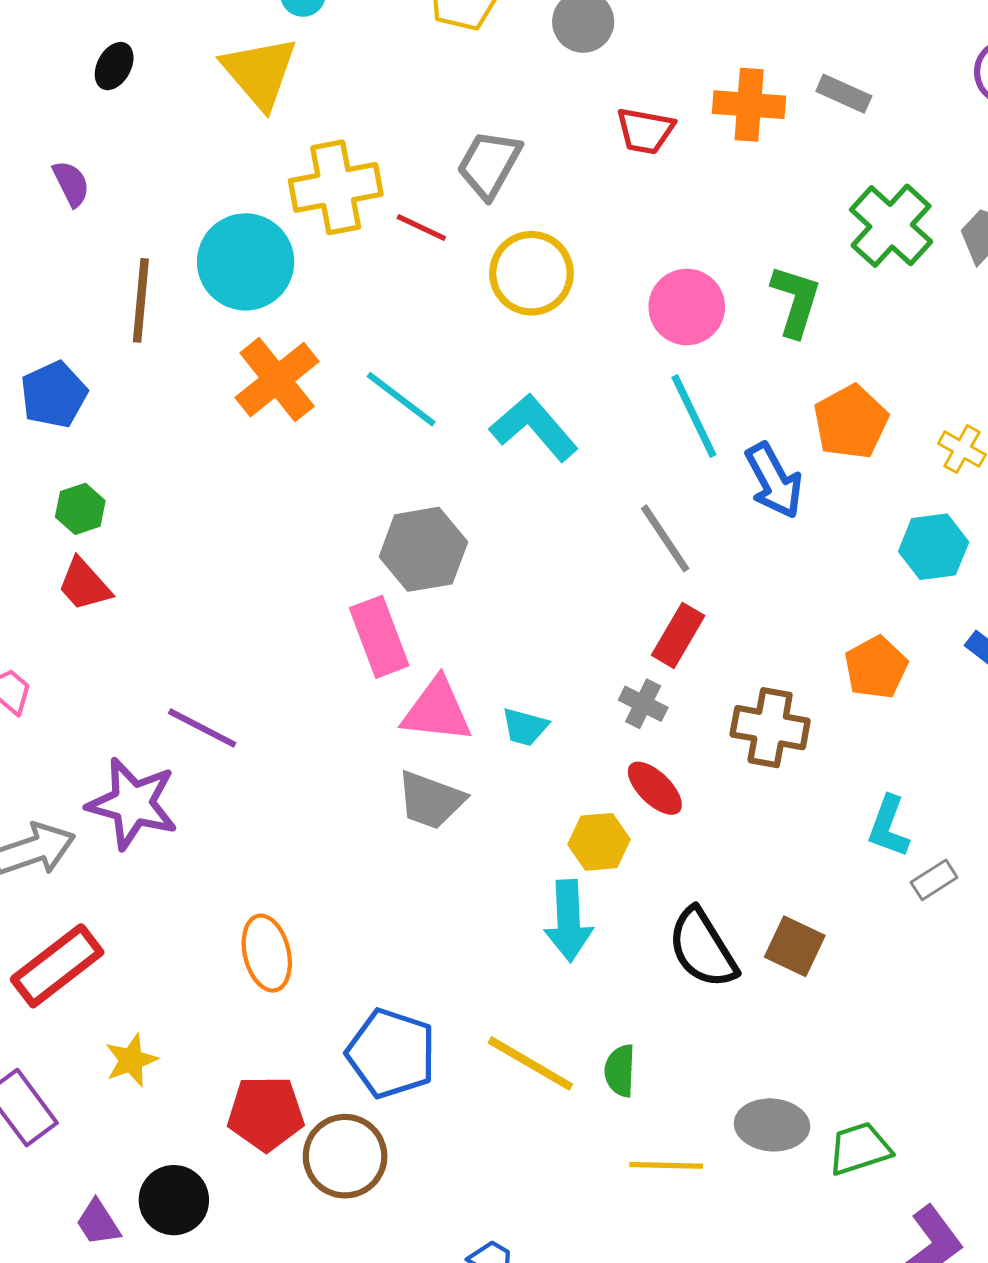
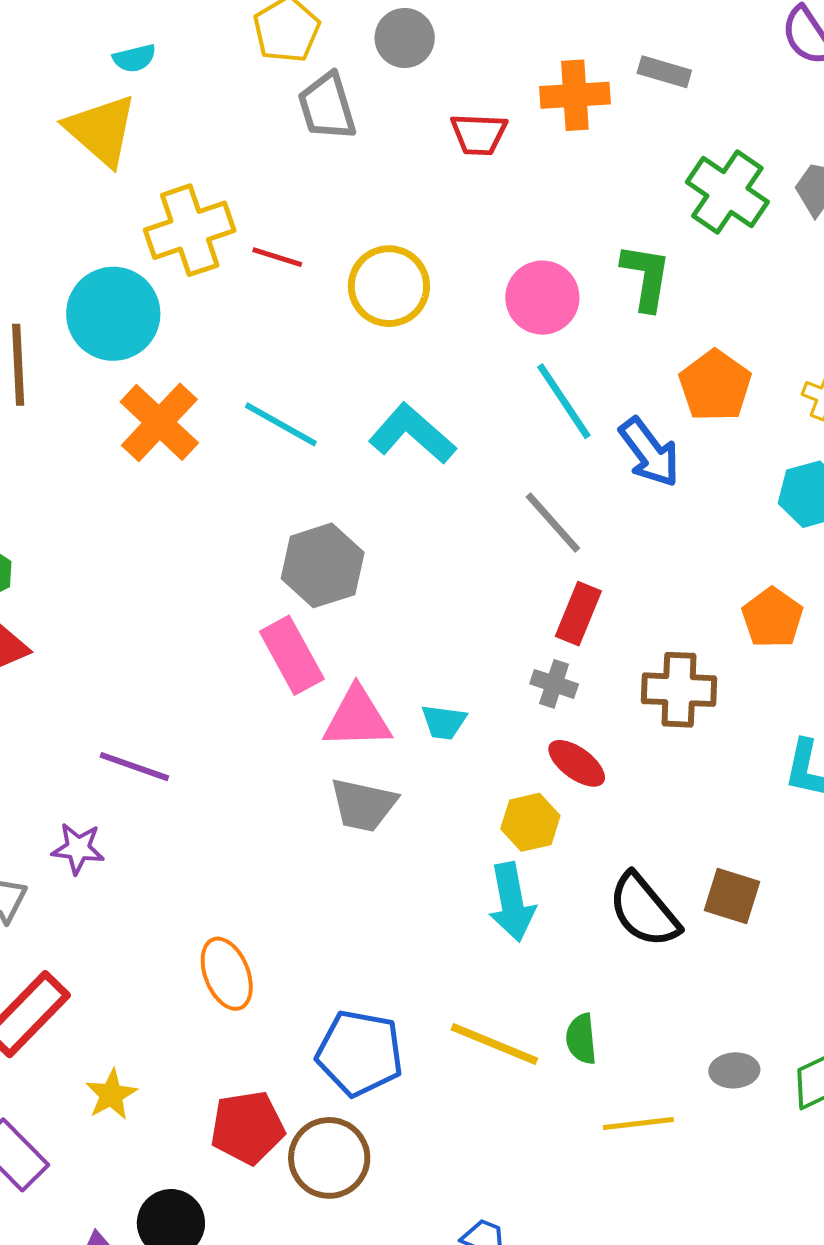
gray trapezoid: (489, 164) -> (327, 107), moved, turned -38
purple star: (133, 804) -> (78, 848), size x0.6
gray ellipse: (772, 1125) -> (734, 1070), size x0.7

